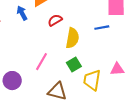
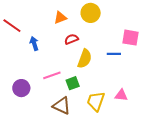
blue arrow: (22, 13) -> (34, 44), moved
pink line: (41, 62) -> (52, 75), turned 30
green square: (74, 64) -> (73, 83), moved

